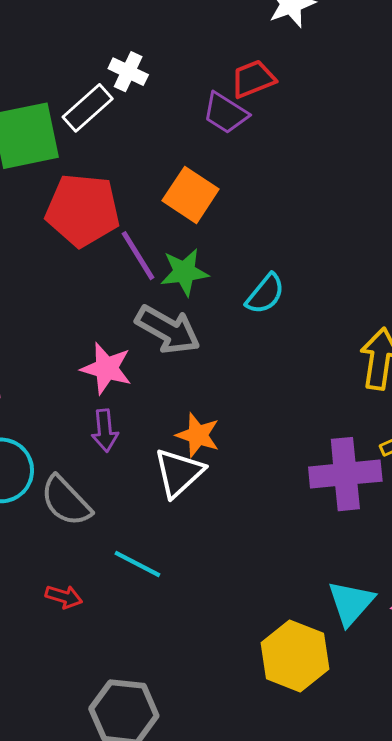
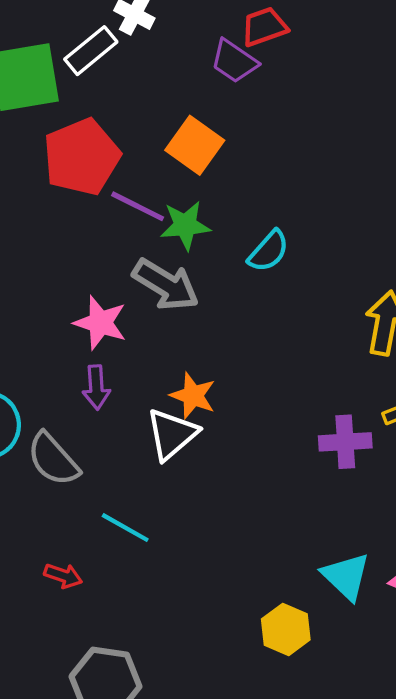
red pentagon: (83, 210) -> (82, 157), turned -30
purple line: (138, 256) -> (138, 206), turned -34
purple cross: (345, 474) -> (345, 442), size x0.7
red arrow: (64, 597) -> (63, 576), moved
cyan triangle: (351, 603) -> (346, 576), turned -30
yellow hexagon: (295, 656) -> (286, 629), size x0.7

